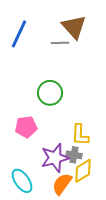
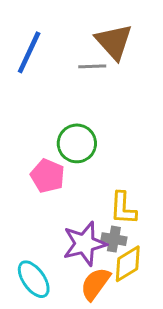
pink pentagon: (26, 127) -> (48, 176), moved, turned 30

